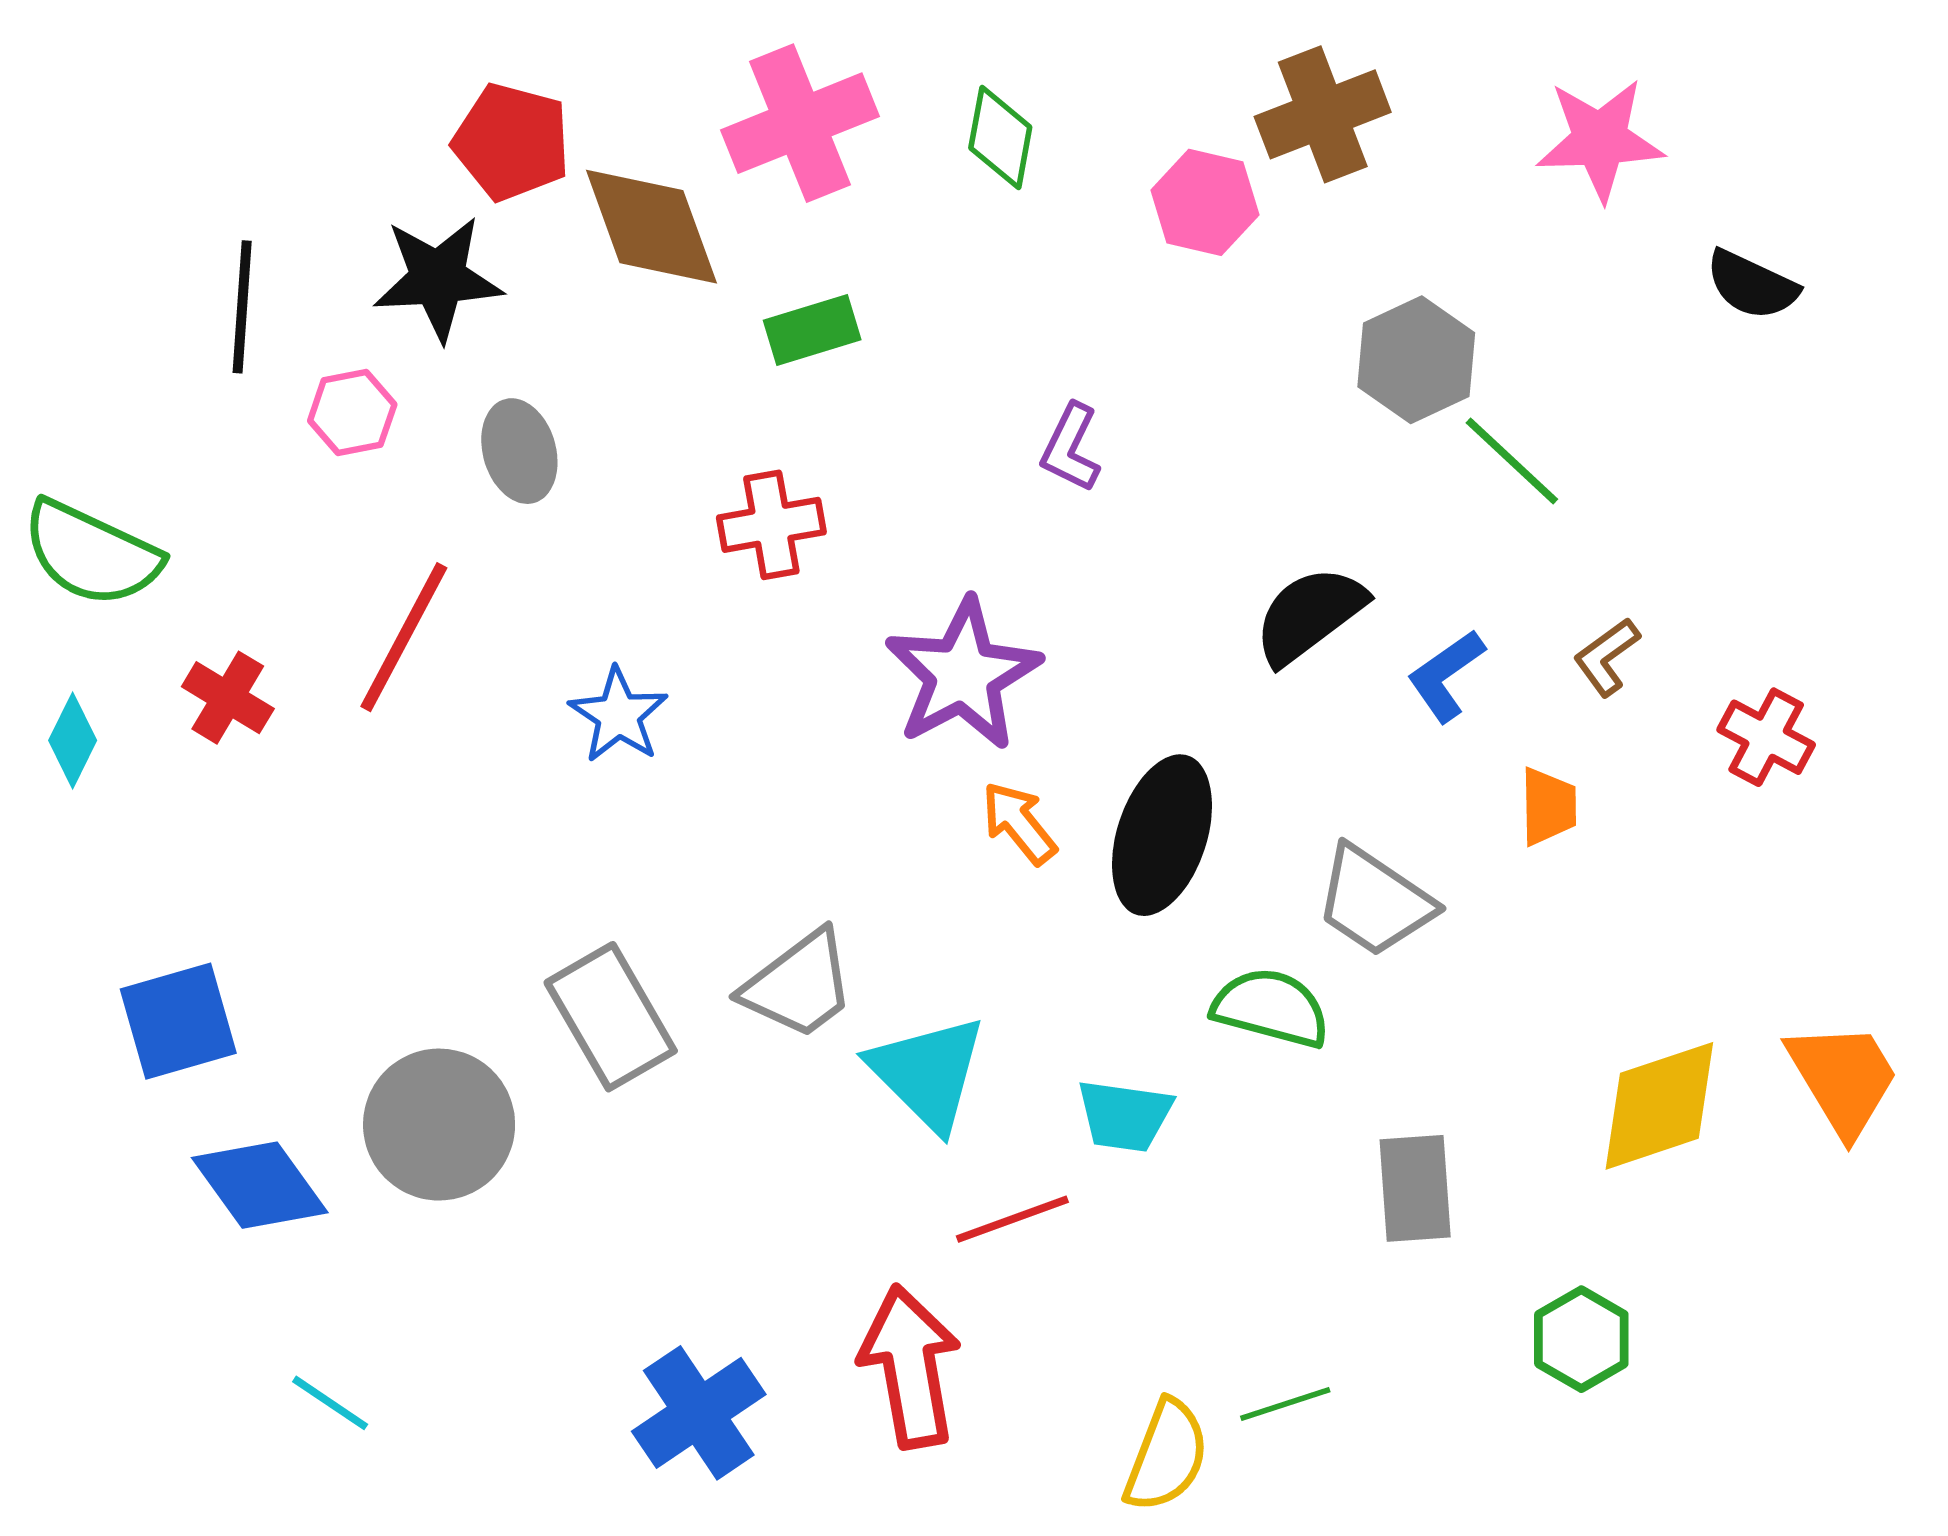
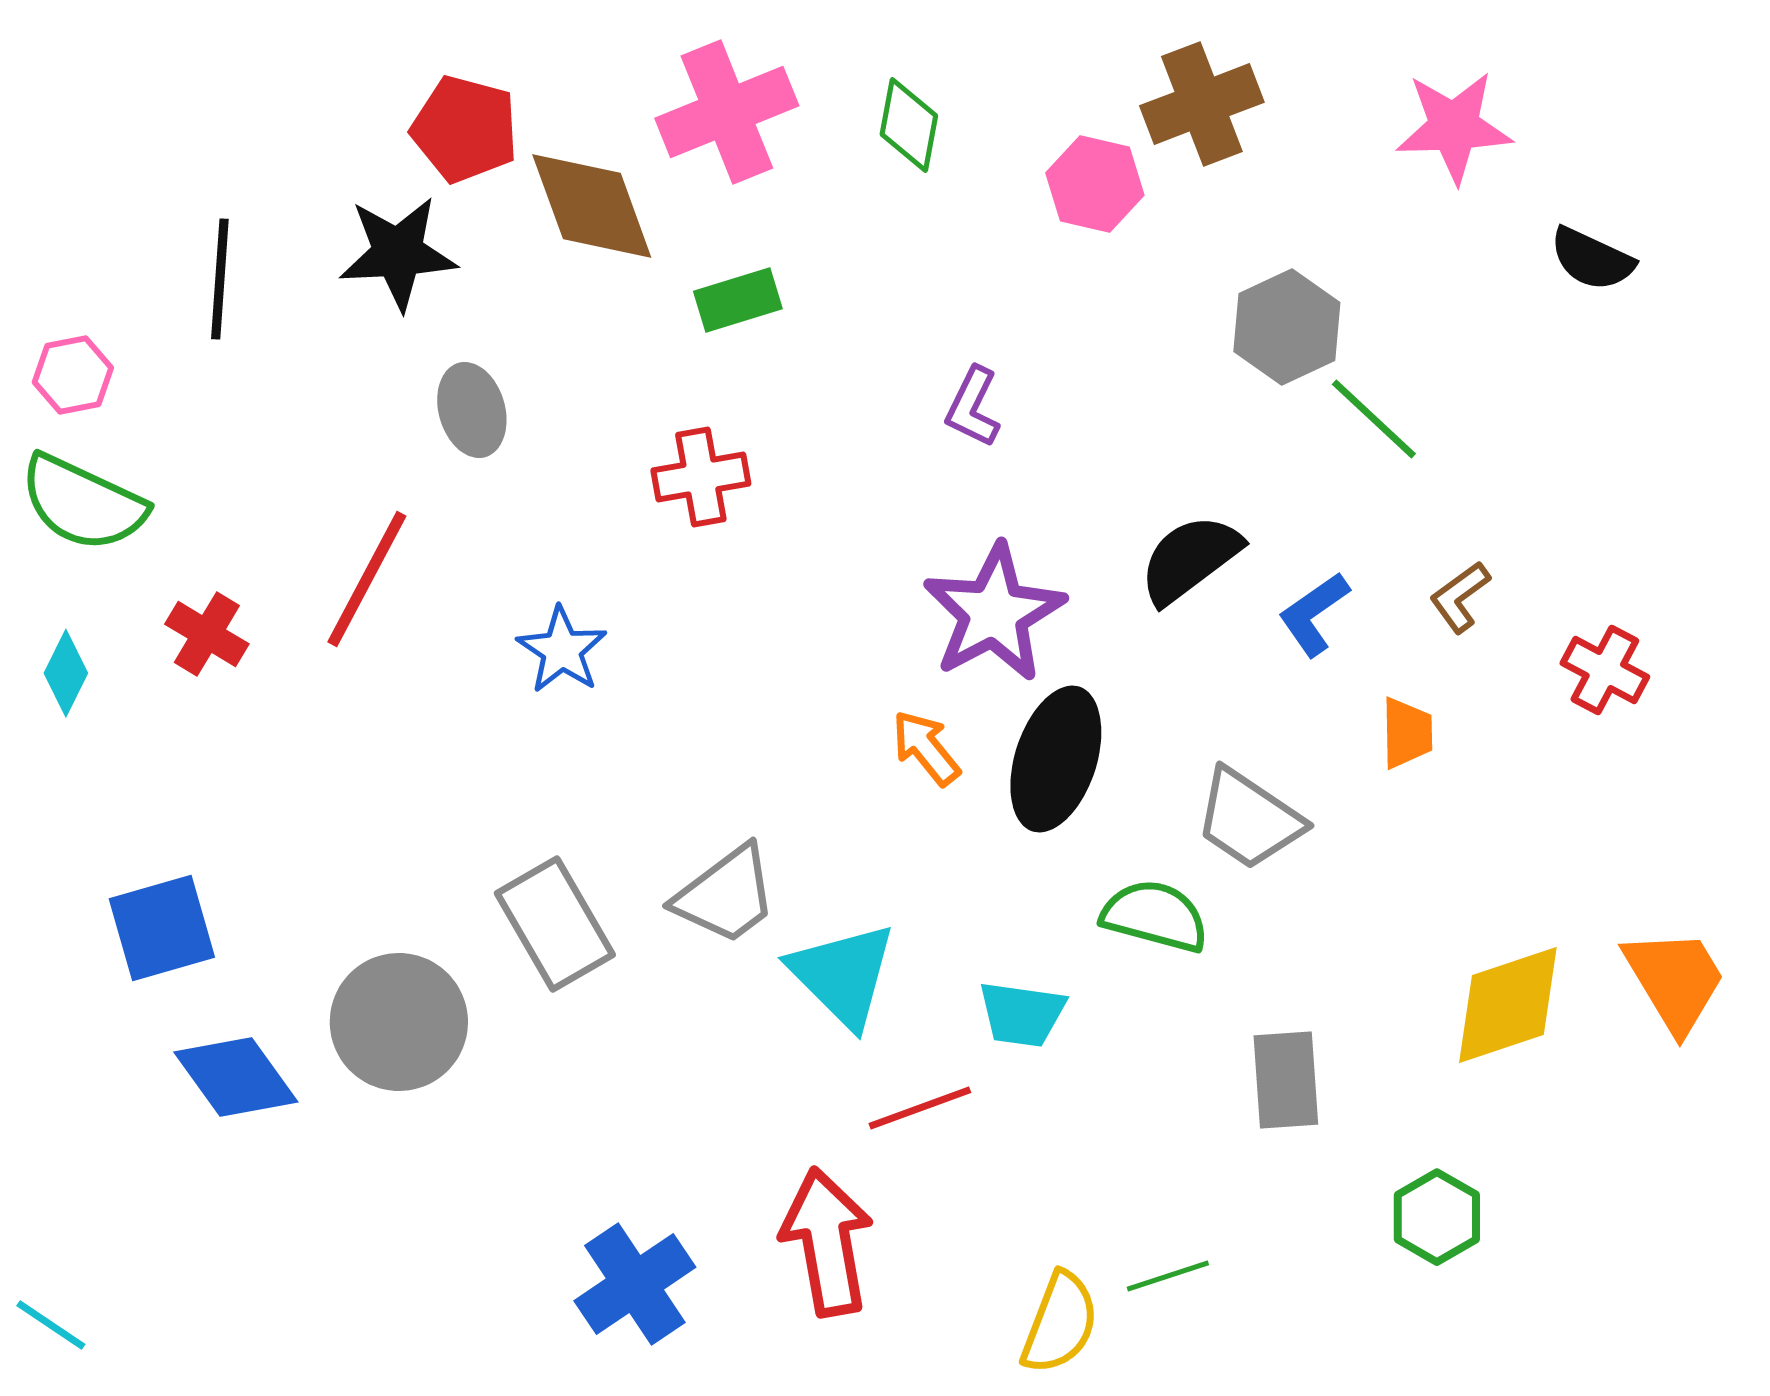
pink hexagon: (352, 413) -> (73, 375), moved
purple star: (963, 674) -> (994, 613), moved
cyan line: (330, 1403) -> (51, 1325), moved

